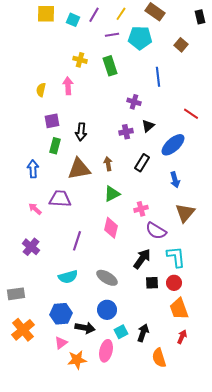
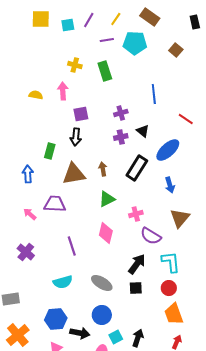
cyan square: (73, 20) -> (68, 25), turned -32
blue line: (158, 77) -> (154, 94), moved
yellow semicircle: (41, 90) -> (36, 95), turned 88
purple cross: (134, 102) -> (121, 113), moved, turned -32
purple square: (52, 121) -> (81, 114), moved
black triangle: (148, 126) -> (143, 131), turned -40
black rectangle: (142, 163) -> (137, 168), size x1.4
purple line: (77, 241) -> (72, 246), turned -36
black square: (152, 283) -> (136, 288), moved

